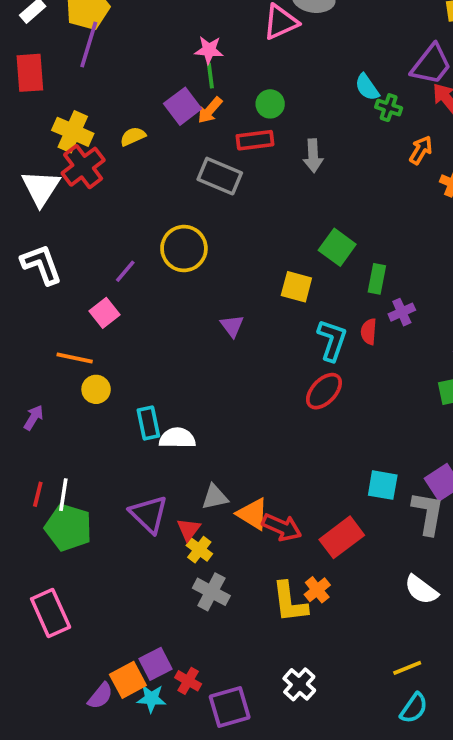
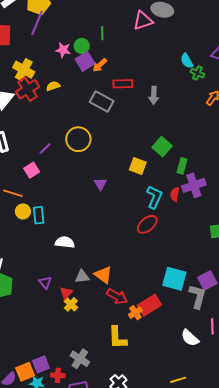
pink star: (209, 50) -> (63, 50), moved
green line: (210, 76) -> (102, 33), moved
green circle: (270, 104) -> (82, 46), moved
yellow semicircle: (133, 136) -> (53, 86), moved
purple cross: (402, 312) -> (194, 185), size x1.6
cyan rectangle: (148, 423) -> (39, 215), moved
cyan square: (383, 485) -> (174, 279), size x1.4
purple triangle: (149, 514) -> (45, 282), size x0.6
orange triangle: (253, 514) -> (103, 275), moved
orange cross: (317, 590) -> (135, 313), moved
gray cross: (211, 592) -> (80, 359), moved
red cross: (188, 681) -> (58, 375), turned -32

